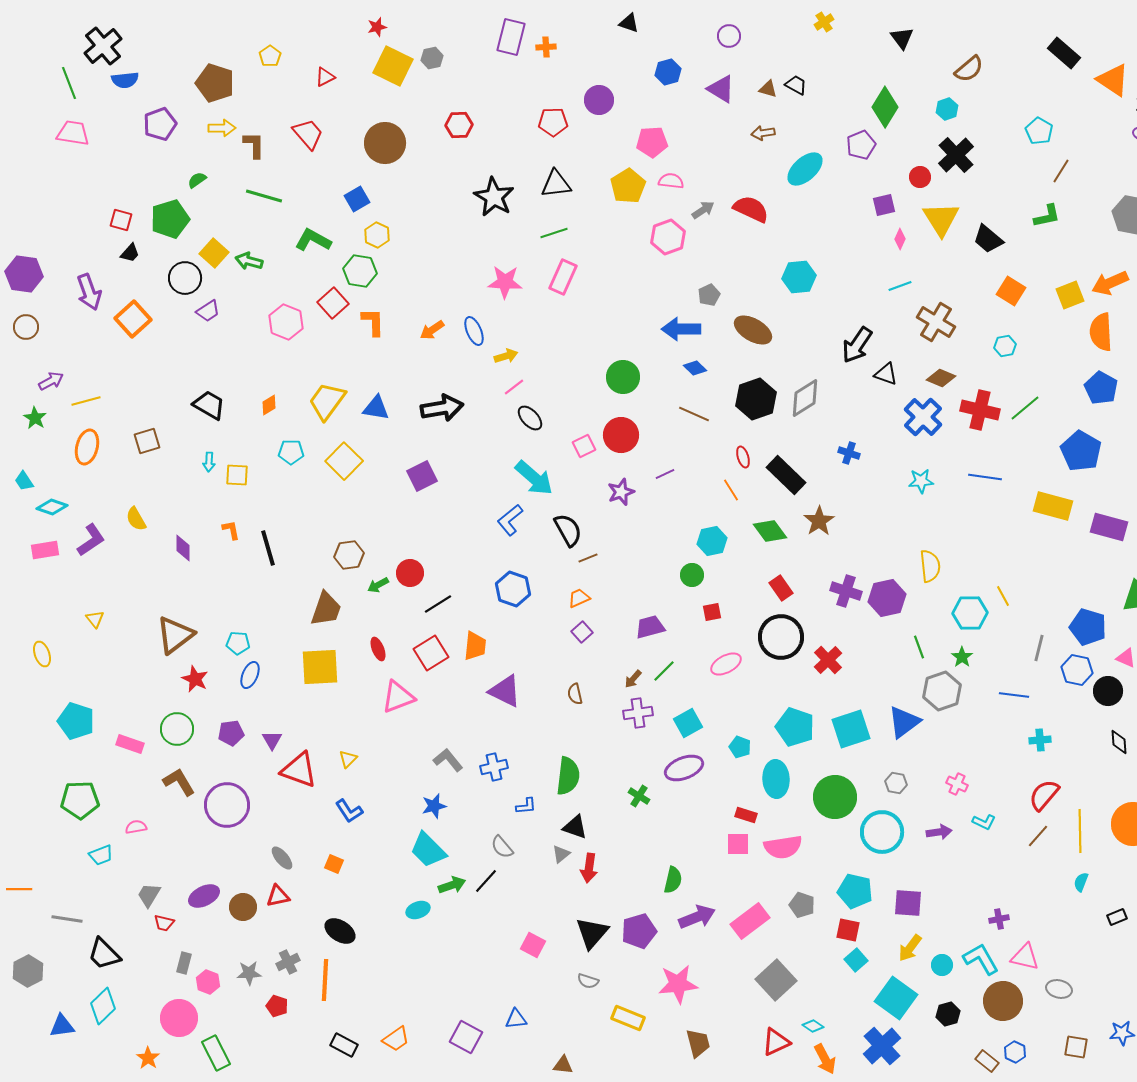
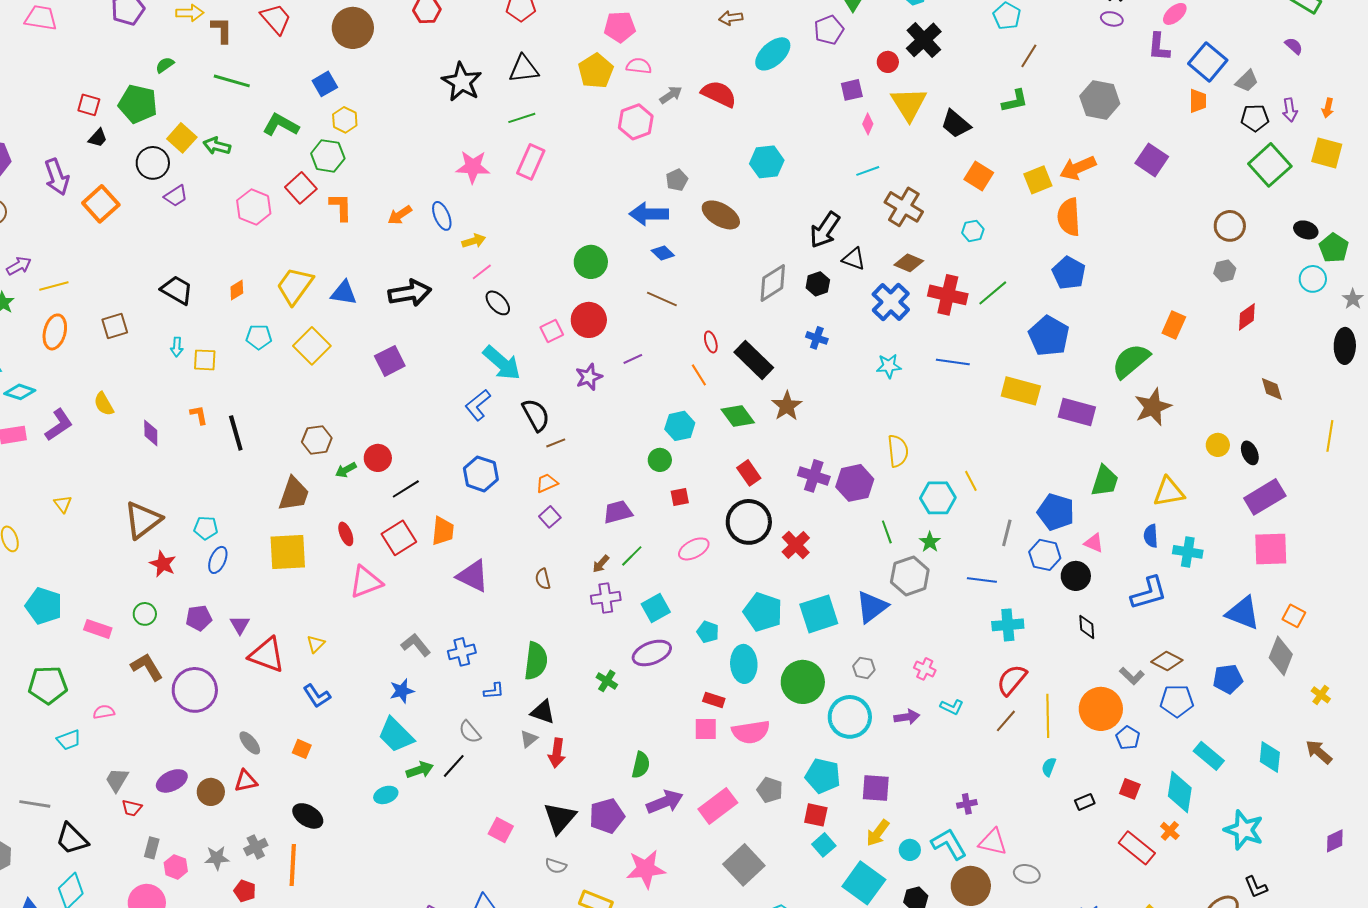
green pentagon: (170, 219) -> (138, 104), turned 30
black hexagon: (756, 399) -> (818, 284), moved, size x0.6
green circle: (177, 729) -> (145, 614), size x0.7
cyan cross: (1040, 740) -> (1008, 625), size x1.4

